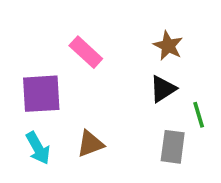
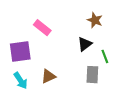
brown star: (168, 46) -> (95, 20), moved

